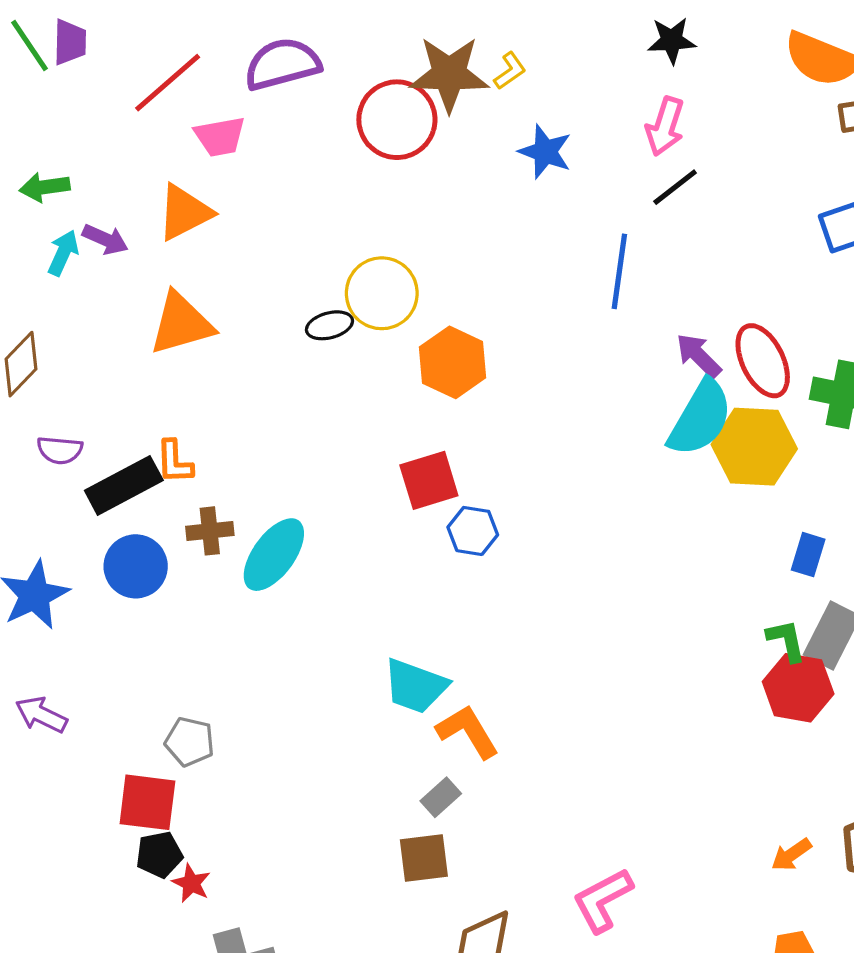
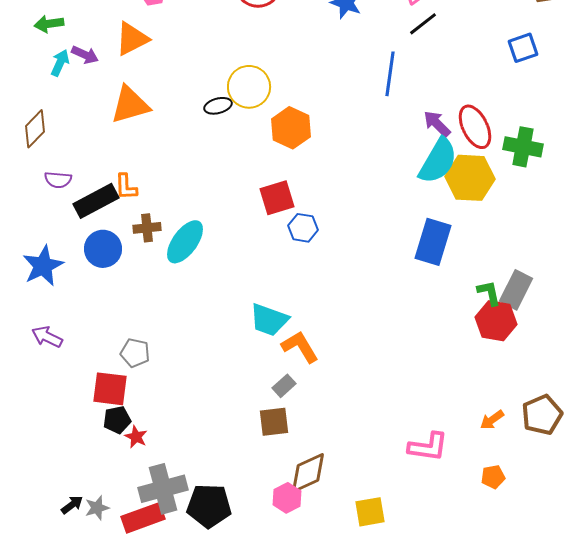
blue rectangle: (808, 555) -> (433, 242), moved, size x1.8
pink L-shape: (603, 900) -> (428, 447), moved, turned -144

